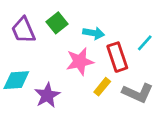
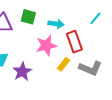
green square: (57, 23) -> (28, 17), turned -35
cyan line: (145, 43) -> (95, 18), moved

